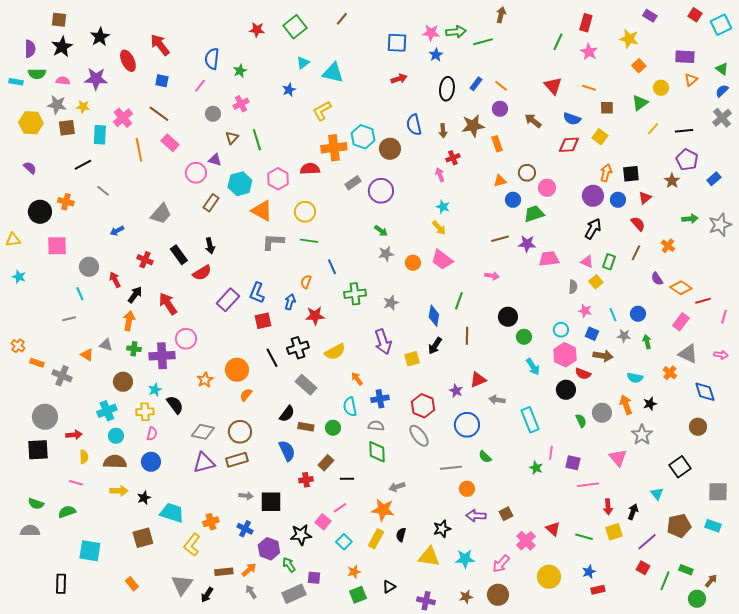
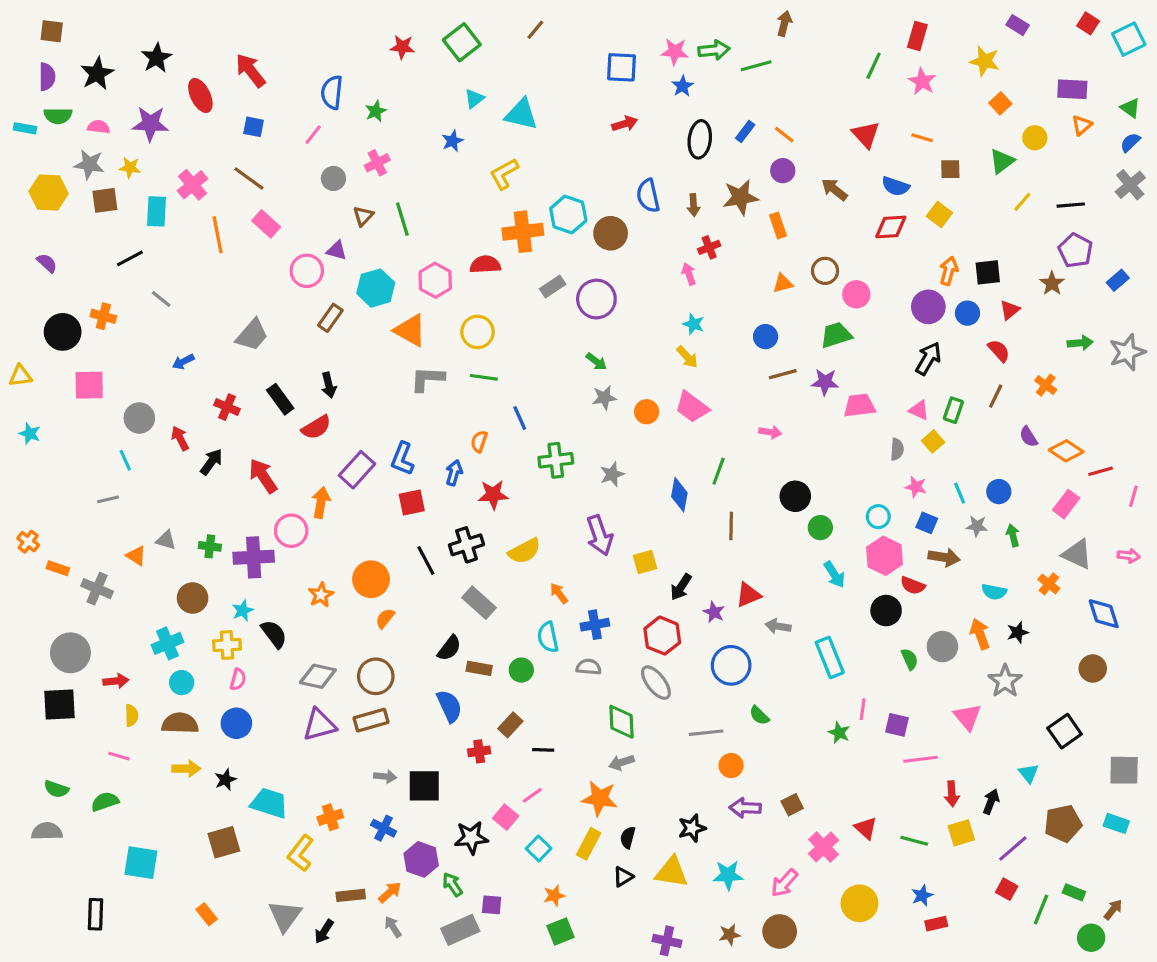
brown square: (59, 20) -> (52, 31), moved
blue circle: (513, 200) -> (766, 337), moved
orange arrow: (129, 321) -> (321, 503), moved
black arrow: (435, 346) -> (681, 587), moved
green diamond: (377, 452) -> (622, 722), moved
black triangle: (389, 587) -> (623, 877), moved

